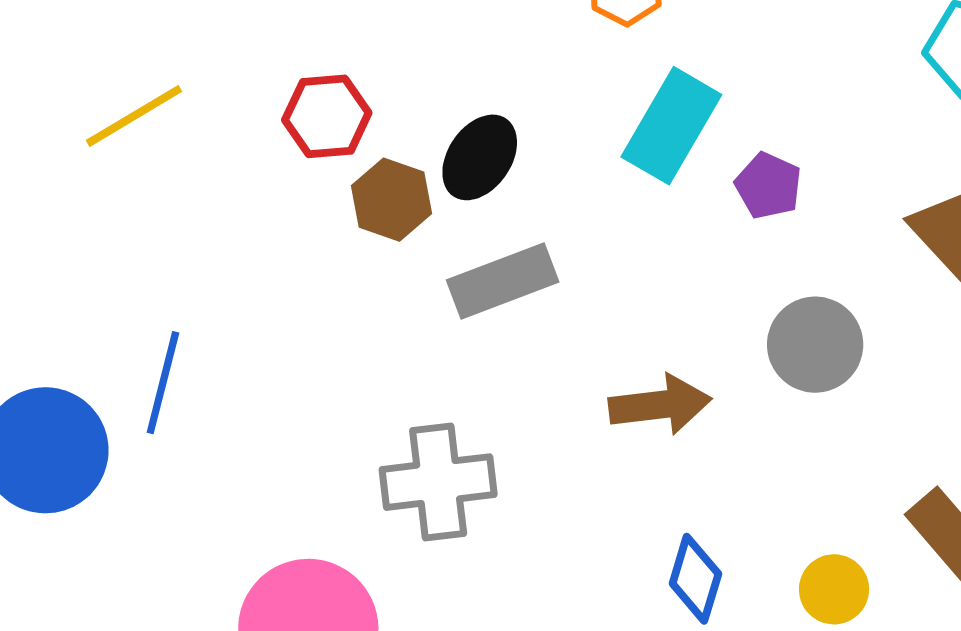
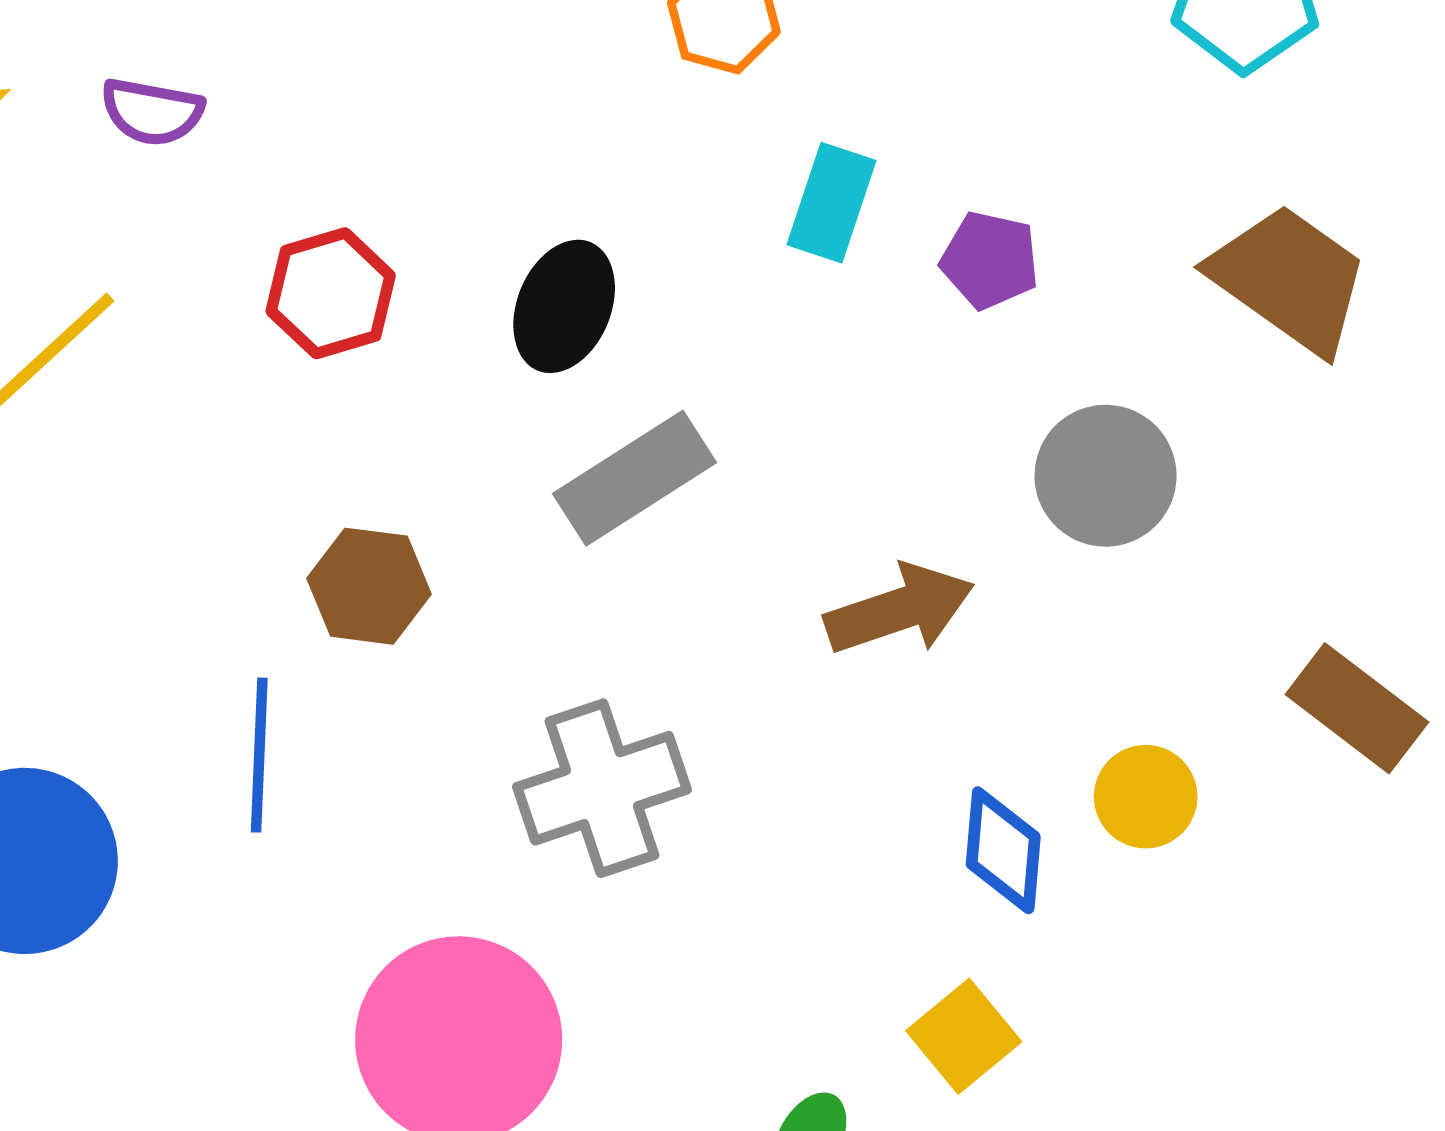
cyan rectangle: (671, 126) -> (832, 203), size x0.7
brown hexagon: (392, 200) -> (369, 586), moved
blue line: (163, 383) -> (259, 755), moved
yellow circle: (834, 589) -> (1146, 797), moved

